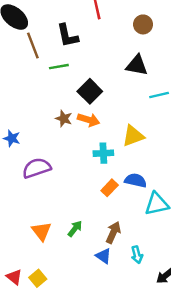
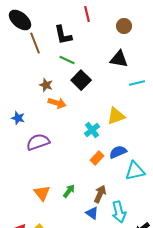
green line: (59, 67) -> (67, 60), moved, turned 35
brown star: (64, 119) -> (46, 85), moved
orange arrow: (89, 120) -> (57, 103), moved
cyan cross: (103, 153) -> (92, 130), turned -35
blue semicircle: (136, 180) -> (118, 152), turned -36
cyan arrow: (137, 255) -> (119, 212), size x1.5

